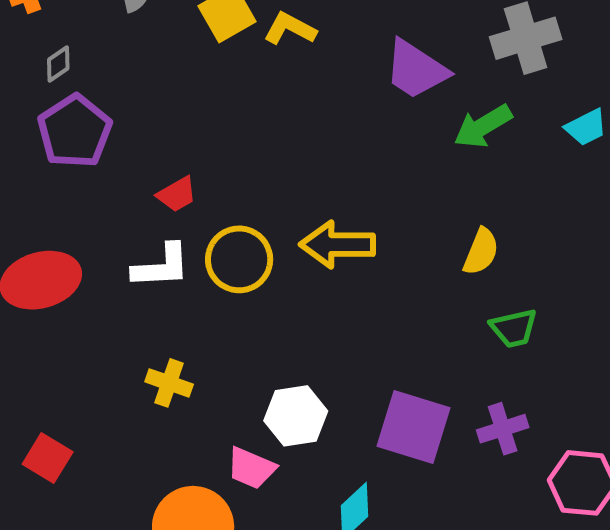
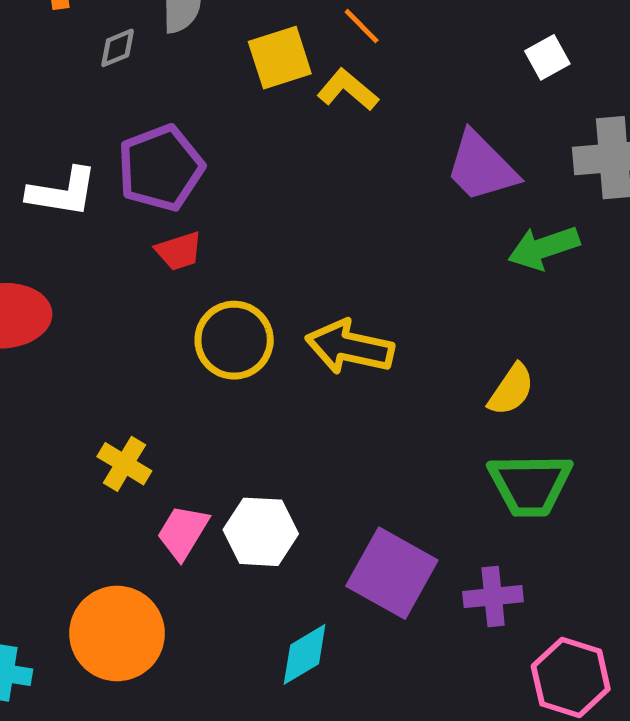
gray diamond: (58, 64) -> (118, 48), moved
purple pentagon: (75, 131) -> (161, 168), moved
white L-shape: (161, 266) -> (62, 192), moved
green trapezoid: (514, 328) -> (530, 485), size x1.5
pink trapezoid: (251, 468) -> (183, 532), moved, turned 86

